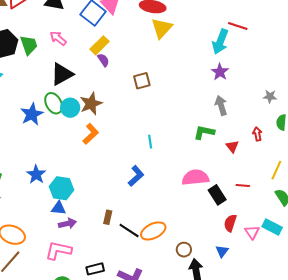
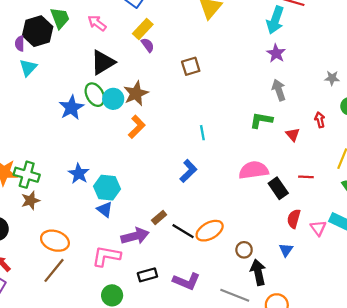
green trapezoid: (29, 45) -> (60, 18), moved
blue triangle: (59, 208) -> (105, 210), turned 35
brown rectangle: (108, 217) -> (159, 218), turned 40
purple arrow: (67, 224) -> (135, 236), moved, size x1.4

